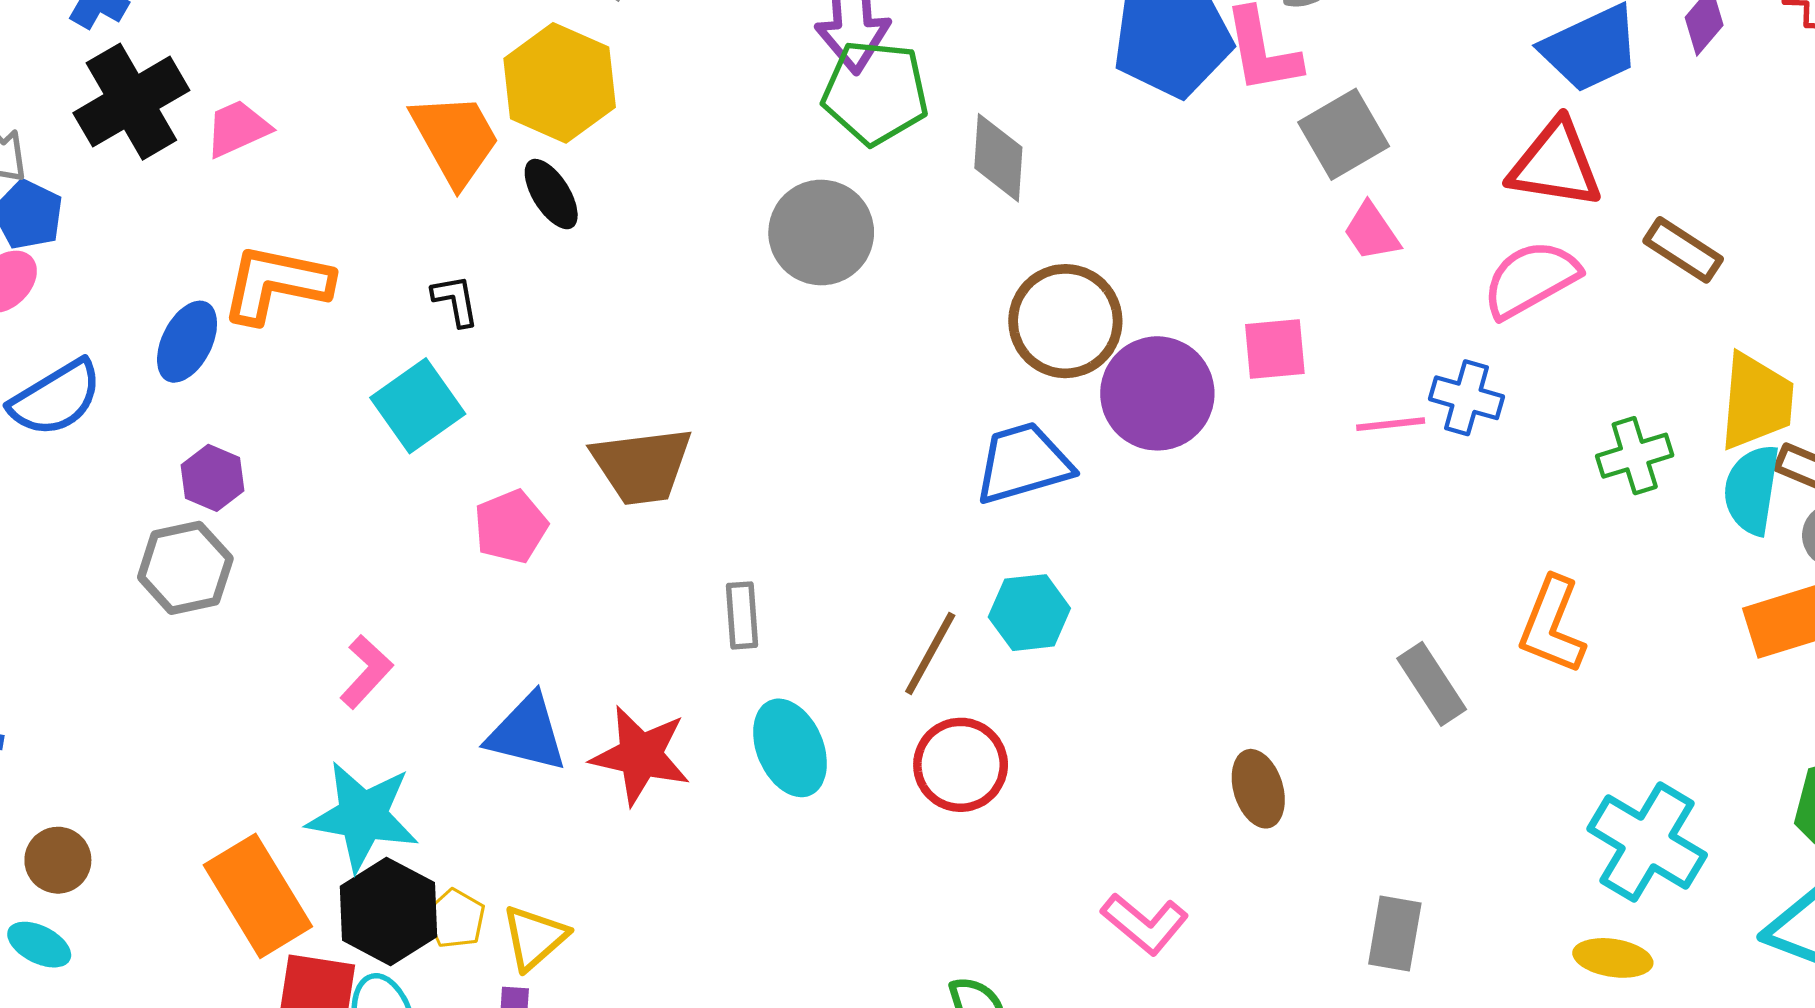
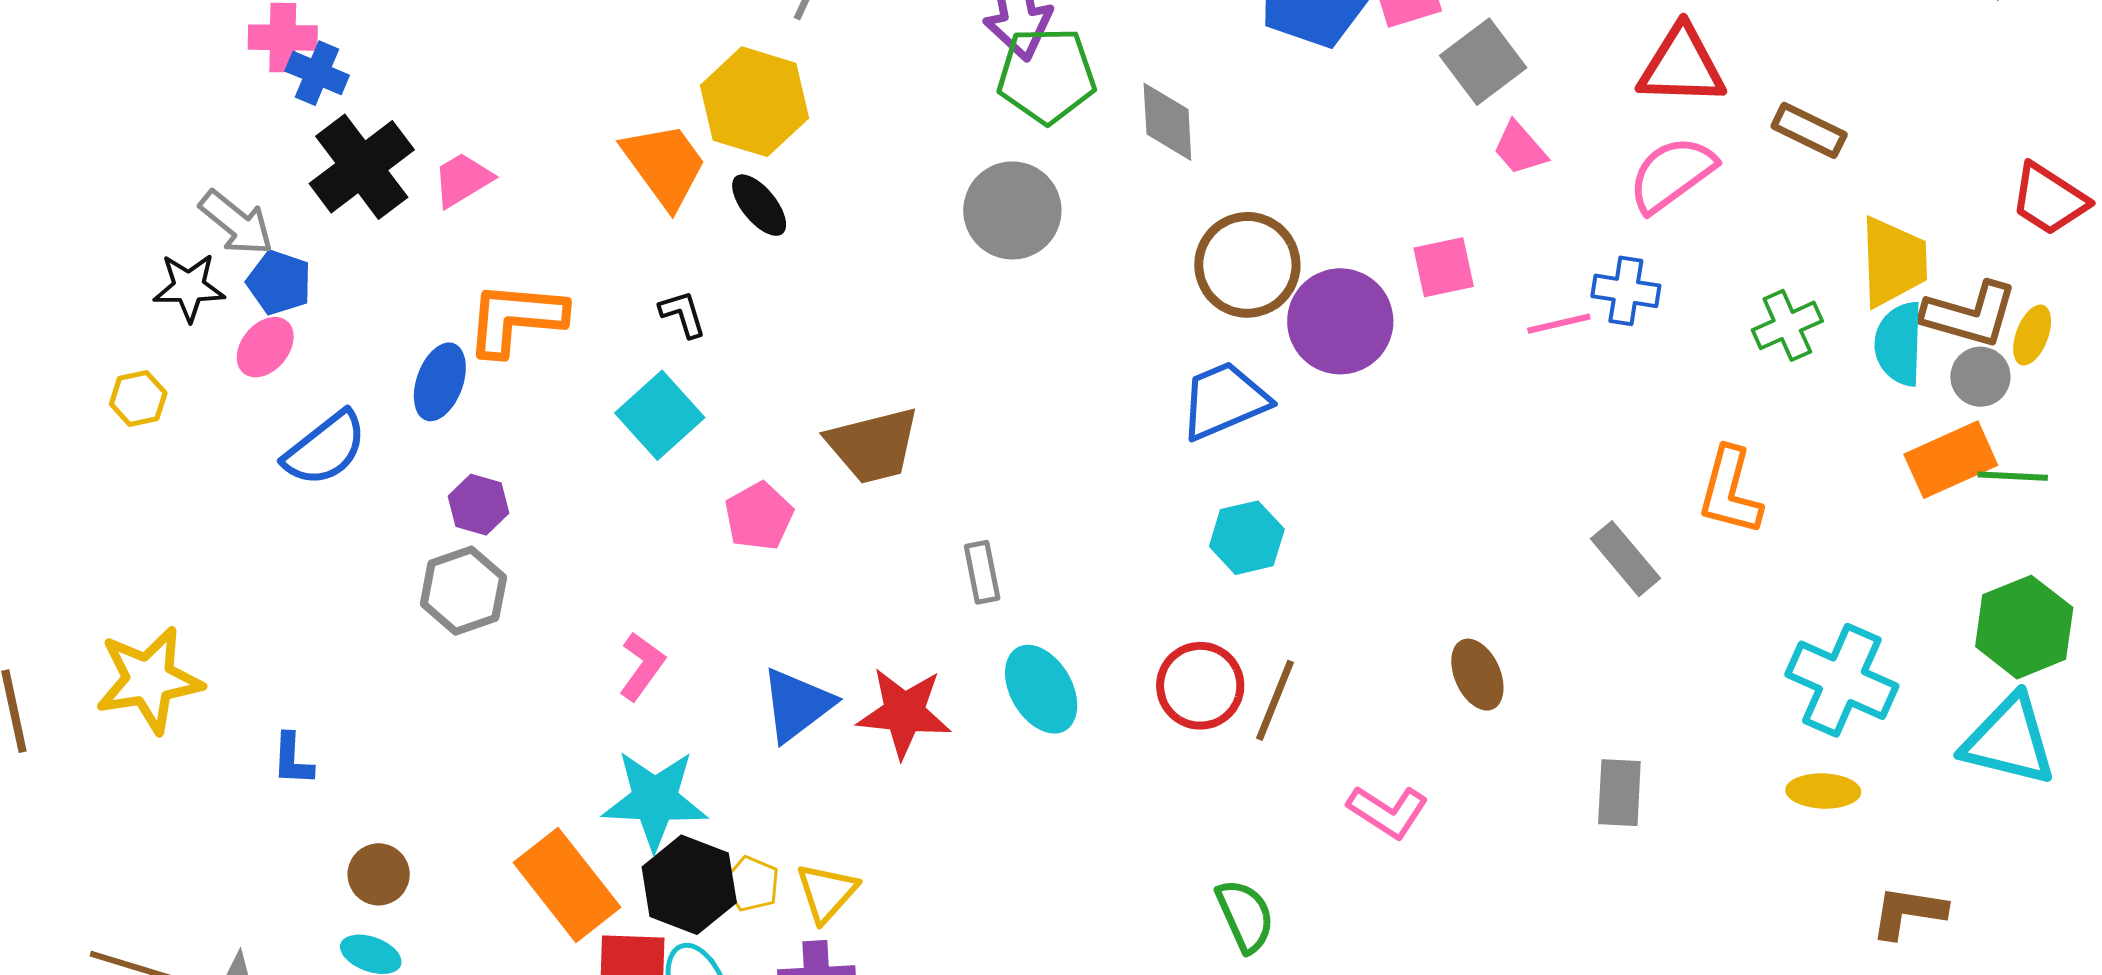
brown line: (930, 653) -> (1275, 700), moved
blue triangle: (527, 733) -> (797, 705), turned -44

